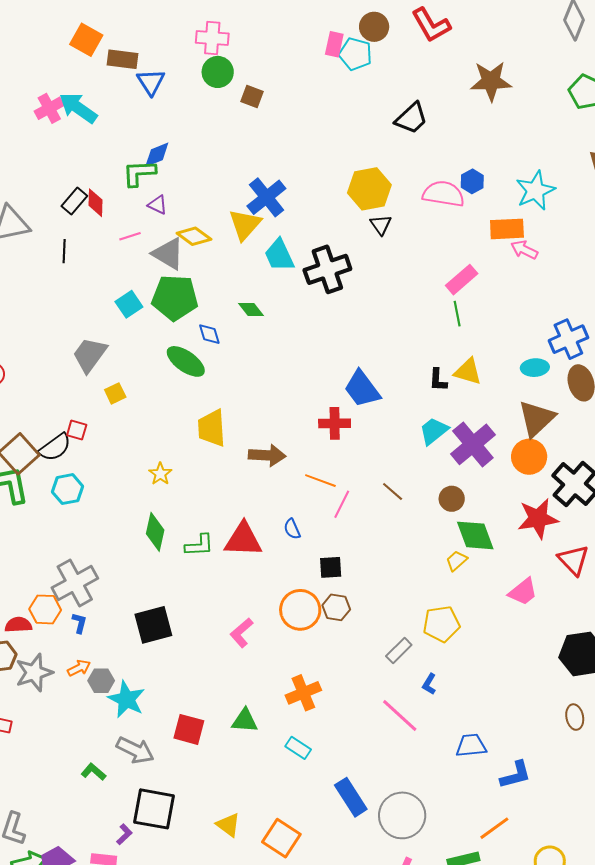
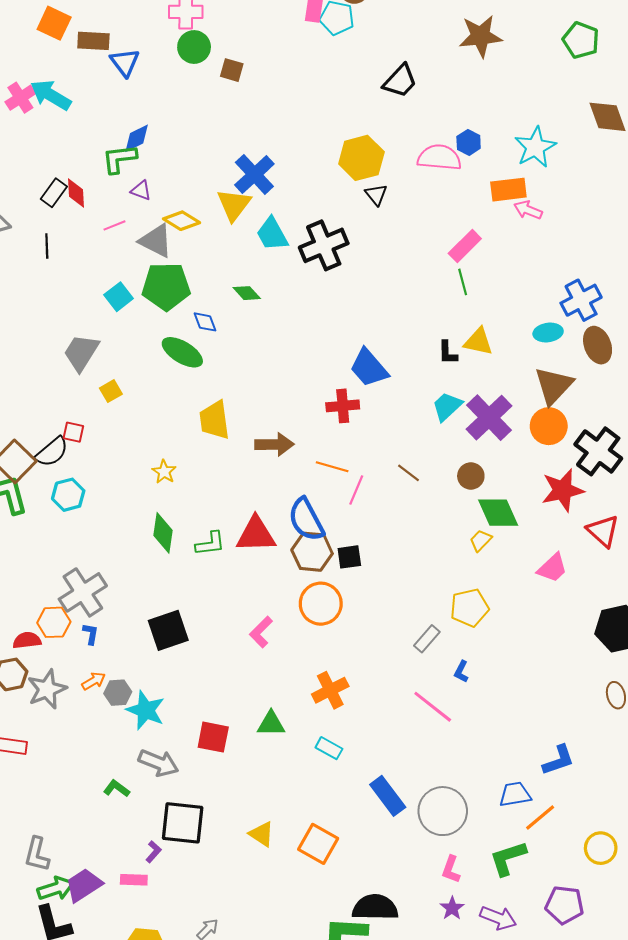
blue semicircle: (292, 529) -> (306, 520), size x2.0
brown hexagon: (336, 607) -> (312, 552), moved, size x1.4
blue trapezoid: (471, 745) -> (515, 794), moved

